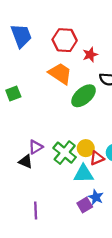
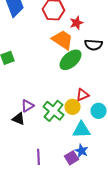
orange trapezoid: (60, 74) -> (62, 40), moved
red triangle: (97, 158) -> (82, 95), moved
cyan triangle: (84, 174) -> (82, 130), moved
purple line: (36, 211) -> (38, 157), moved

